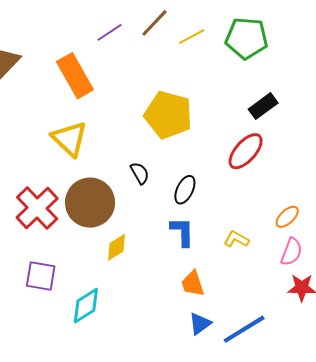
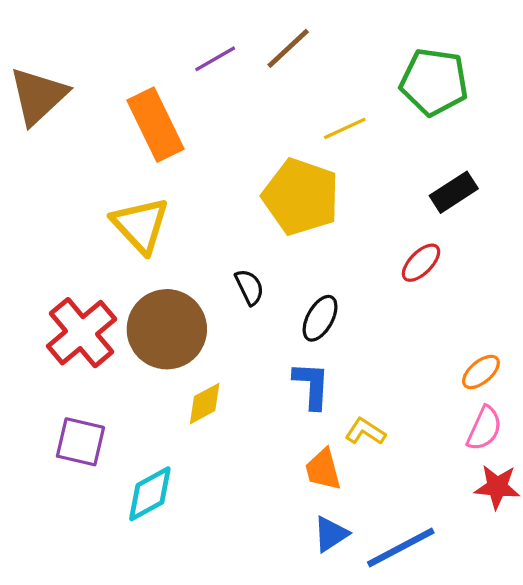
yellow line: (192, 37) -> (345, 128), moved
red ellipse: (246, 151) -> (421, 263), size x0.7
yellow L-shape: (236, 239) -> (365, 432), moved

